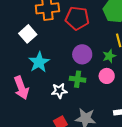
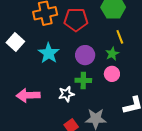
white square: (28, 34) -> (15, 42), moved
cyan star: (39, 62) -> (49, 53), moved
pink arrow: (21, 88) -> (28, 95), turned 115

